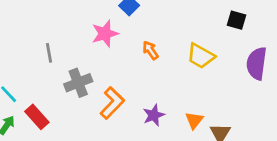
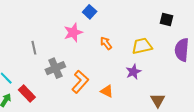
yellow trapezoid: (201, 56) -> (142, 46), turned 140
purple star: (154, 115) -> (133, 72), moved
orange triangle: (194, 120) -> (107, 91), moved, turned -40

